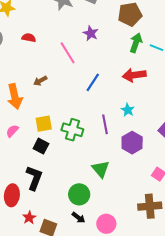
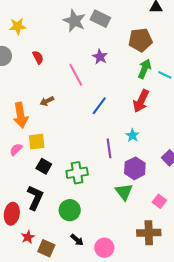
red semicircle: (29, 38) -> (38, 57), turned 48
red arrow: (134, 75) -> (141, 101), turned -60
yellow square: (44, 124) -> (37, 142), moved
green cross: (72, 130) -> (77, 173), moved, turned -30
green triangle: (101, 169) -> (124, 192), moved
green circle: (79, 194) -> (70, 210), moved

